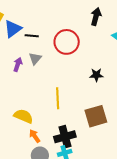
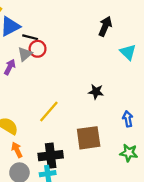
red circle: (67, 42) -> (38, 49), moved, size x0.6
gray triangle: (35, 58) -> (25, 54), moved
yellow line: (58, 98) -> (49, 111), turned 35

